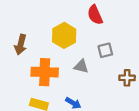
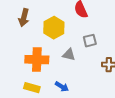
brown arrow: (21, 45) -> (24, 18), moved

